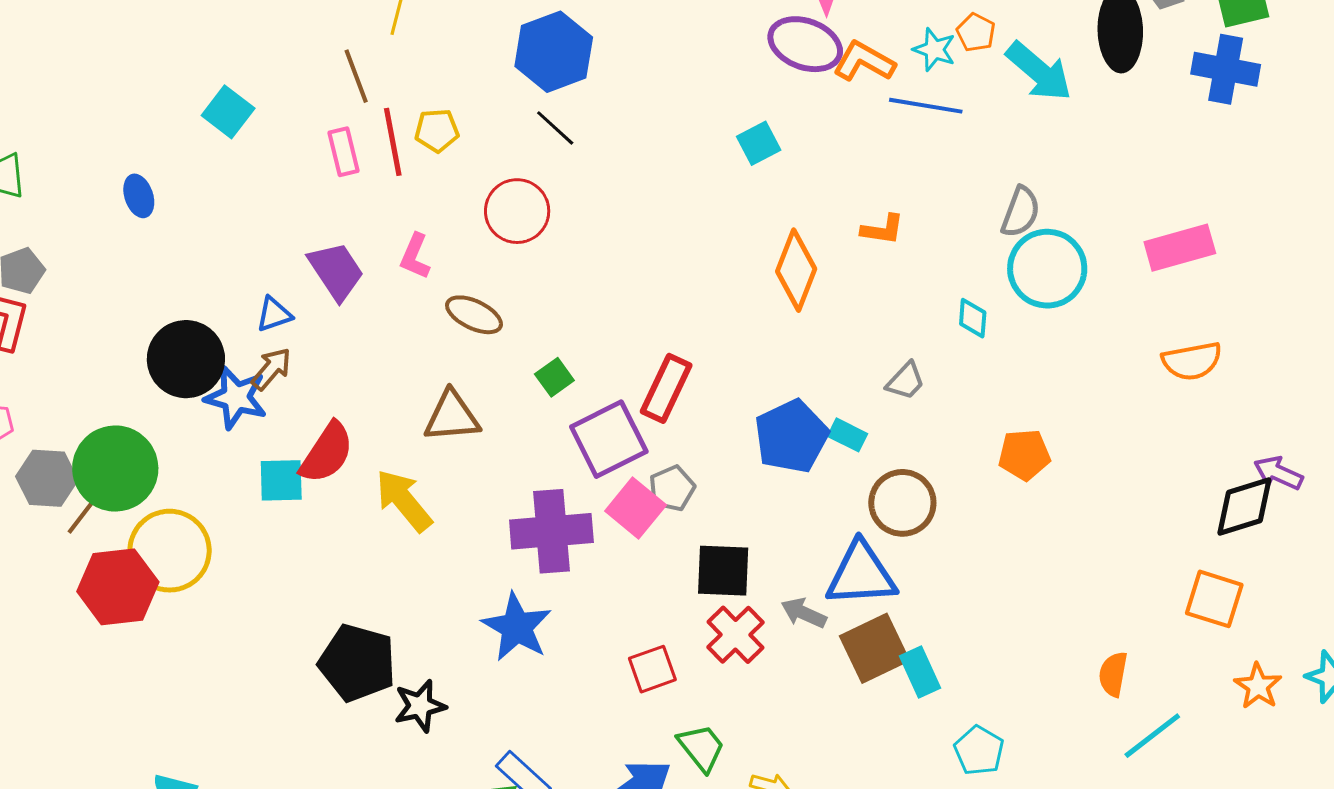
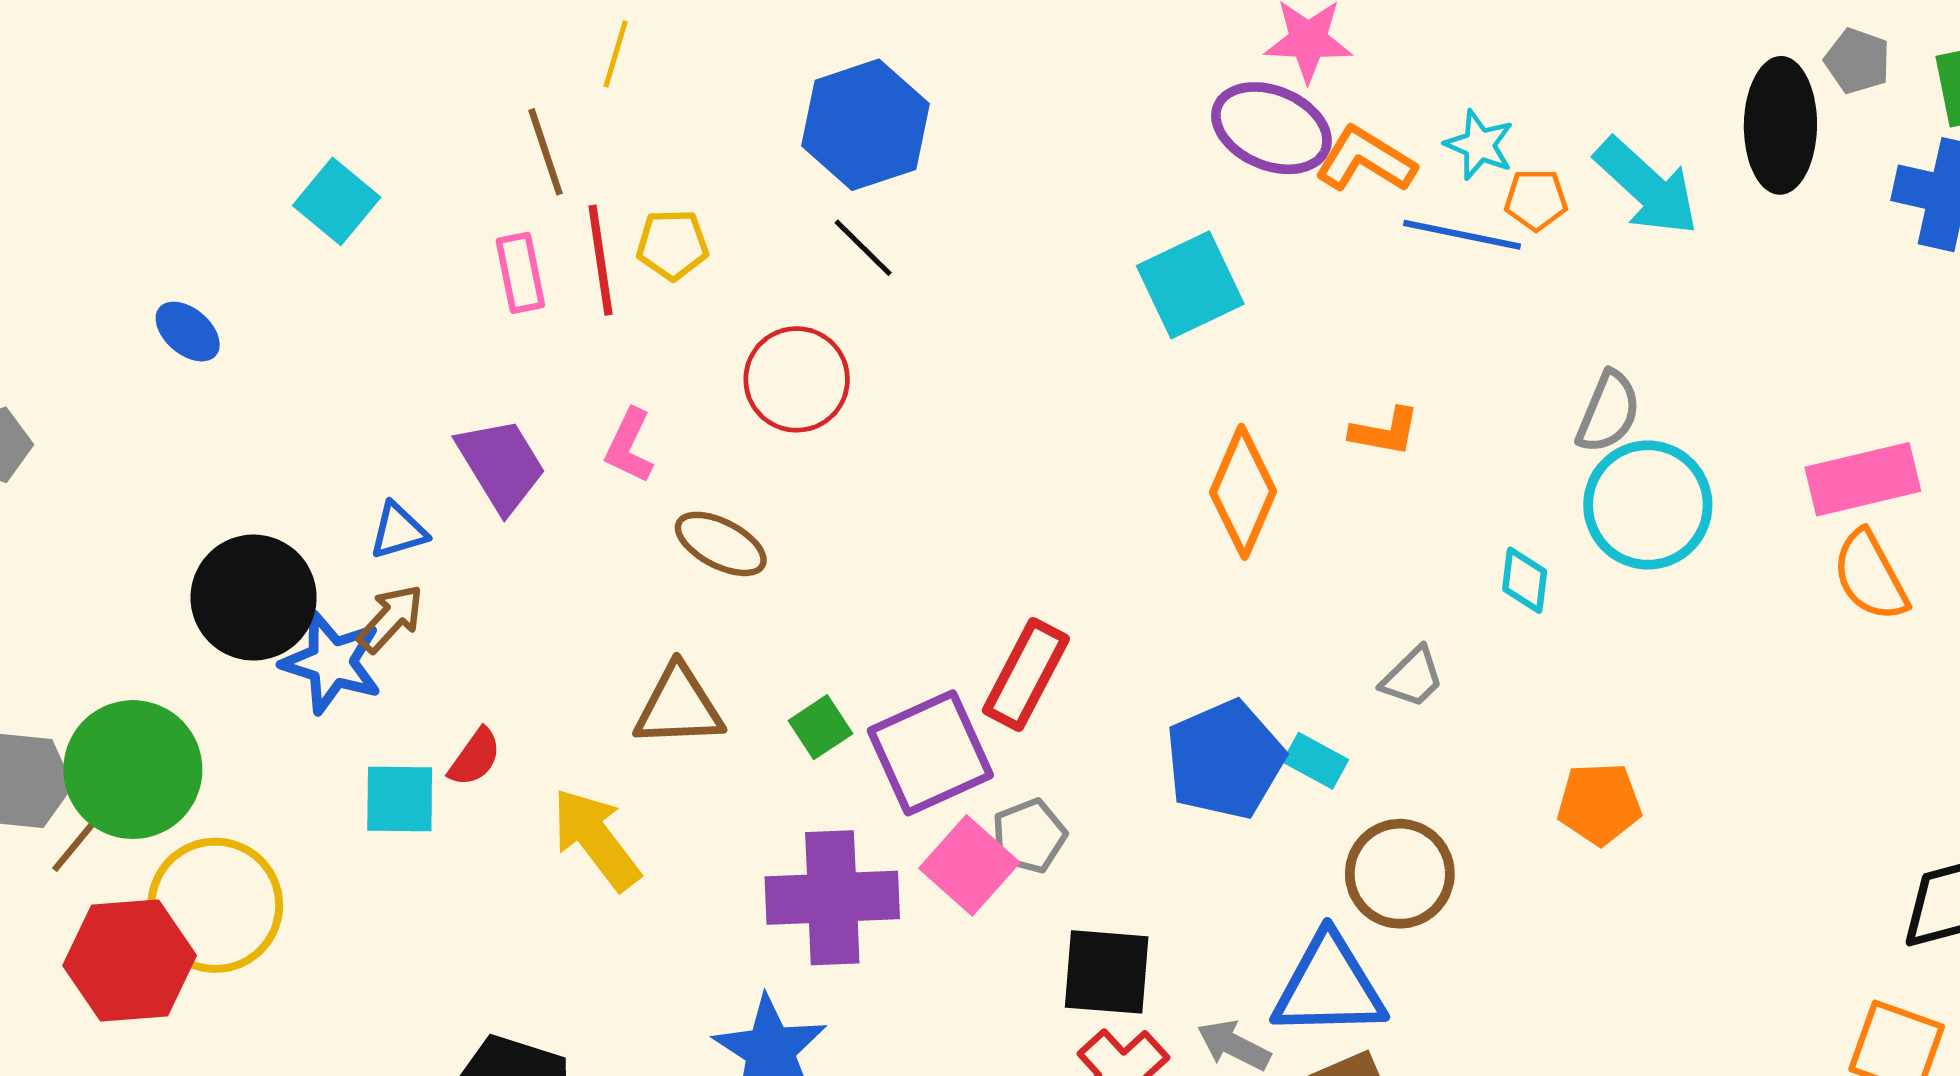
orange pentagon: (976, 32) -> (1536, 200), moved, turned -30
cyan square: (759, 143) -> (1190, 285), size x1.5
blue ellipse: (139, 196) -> (188, 332), turned -33
orange semicircle: (1192, 361) -> (1870, 576), moved, turned 70
green square: (554, 377) -> (821, 727), moved
red semicircle: (327, 453) -> (475, 757), size x0.6

